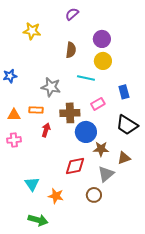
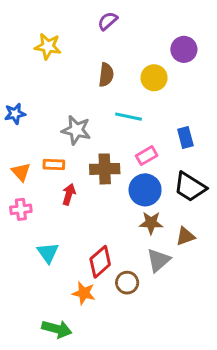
purple circle: (102, 39) -> (184, 49), moved
yellow circle: (103, 61) -> (154, 78), moved
orange triangle: (14, 115) -> (21, 172), turned 48
blue circle: (86, 132) -> (145, 190), moved
red diamond: (75, 166) -> (100, 262), moved, turned -30
cyan triangle: (32, 184) -> (48, 253), moved
brown circle: (94, 195) -> (127, 283), moved

